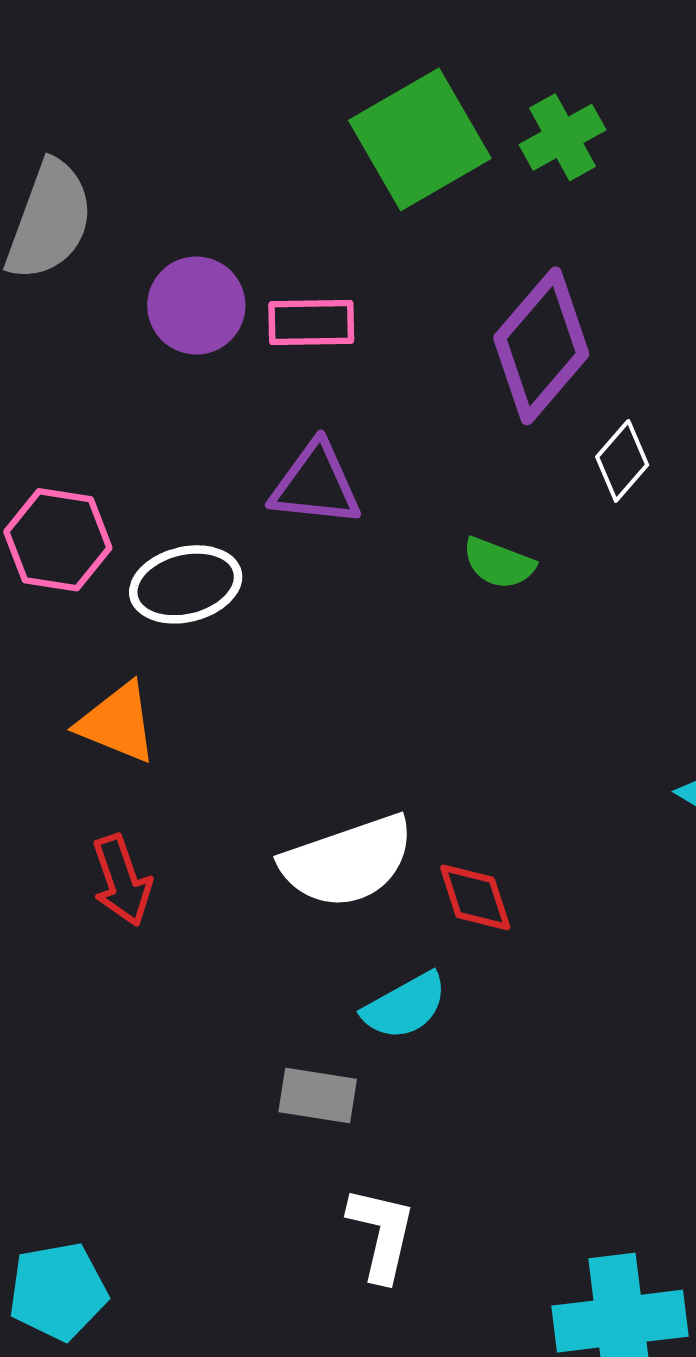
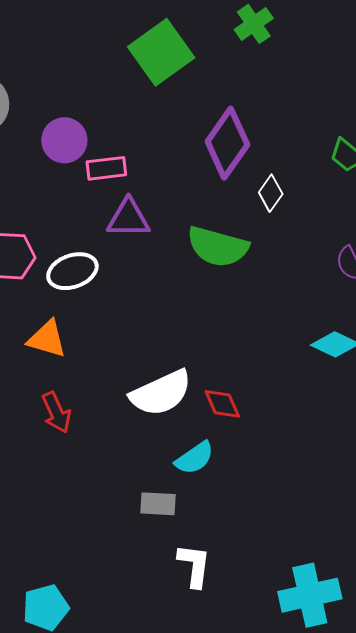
green cross: (563, 137) -> (254, 24), moved
pink rectangle: (311, 323) -> (106, 168), moved
green semicircle: (499, 563) -> (218, 247), size x1.8

